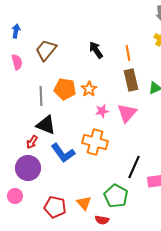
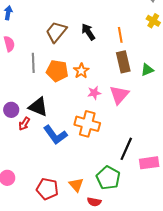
brown trapezoid: (46, 50) -> (56, 32), moved
gray line: (41, 96) -> (33, 63), moved
purple circle: (28, 168) -> (11, 110), moved, size x0.6

